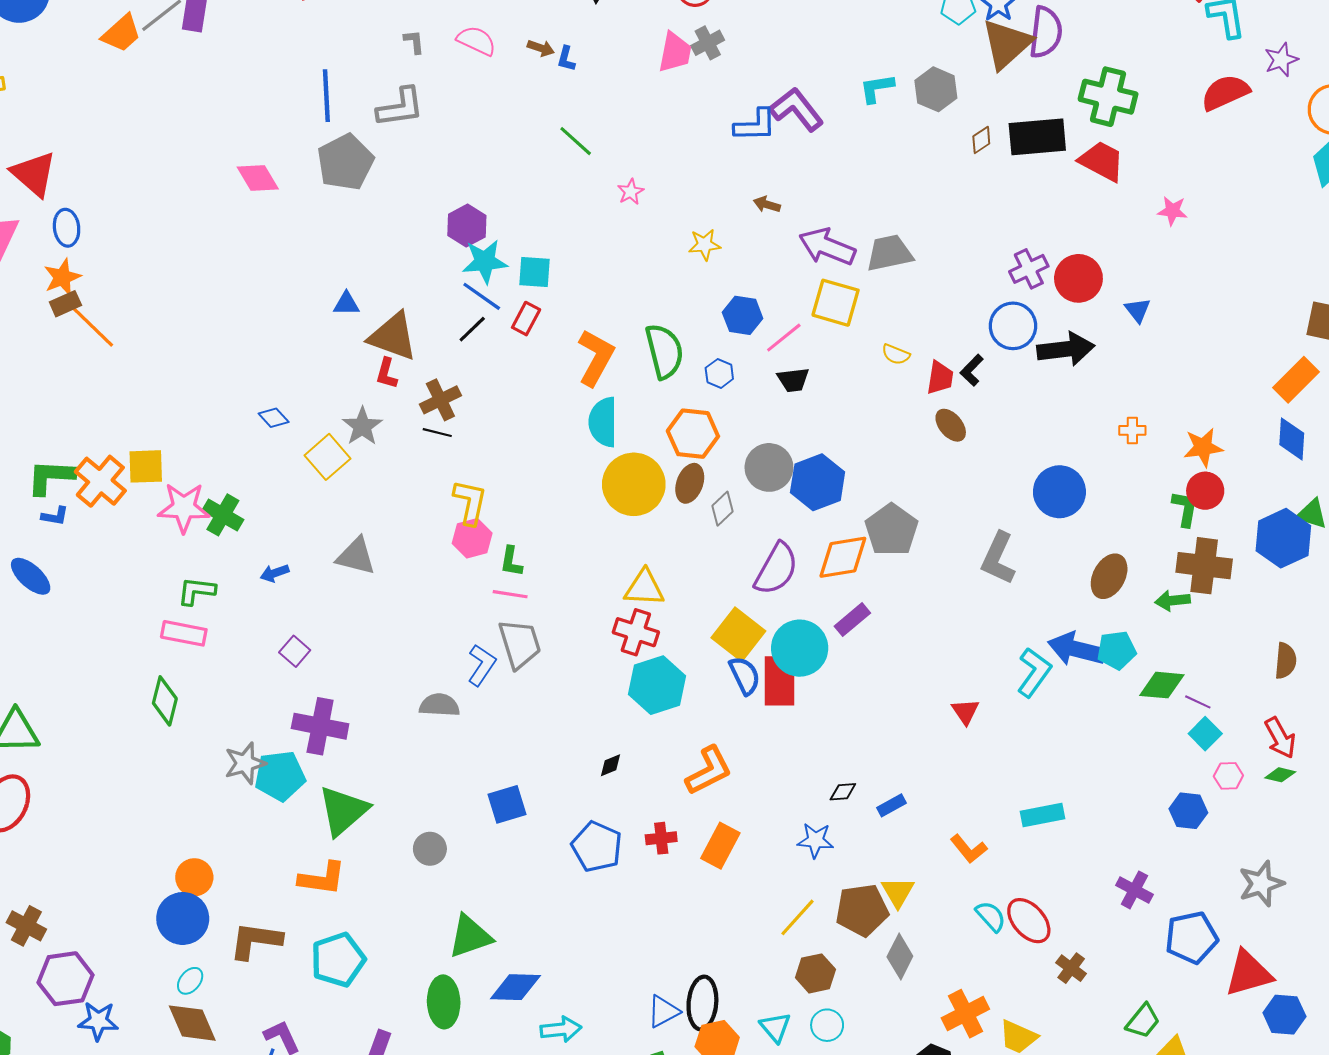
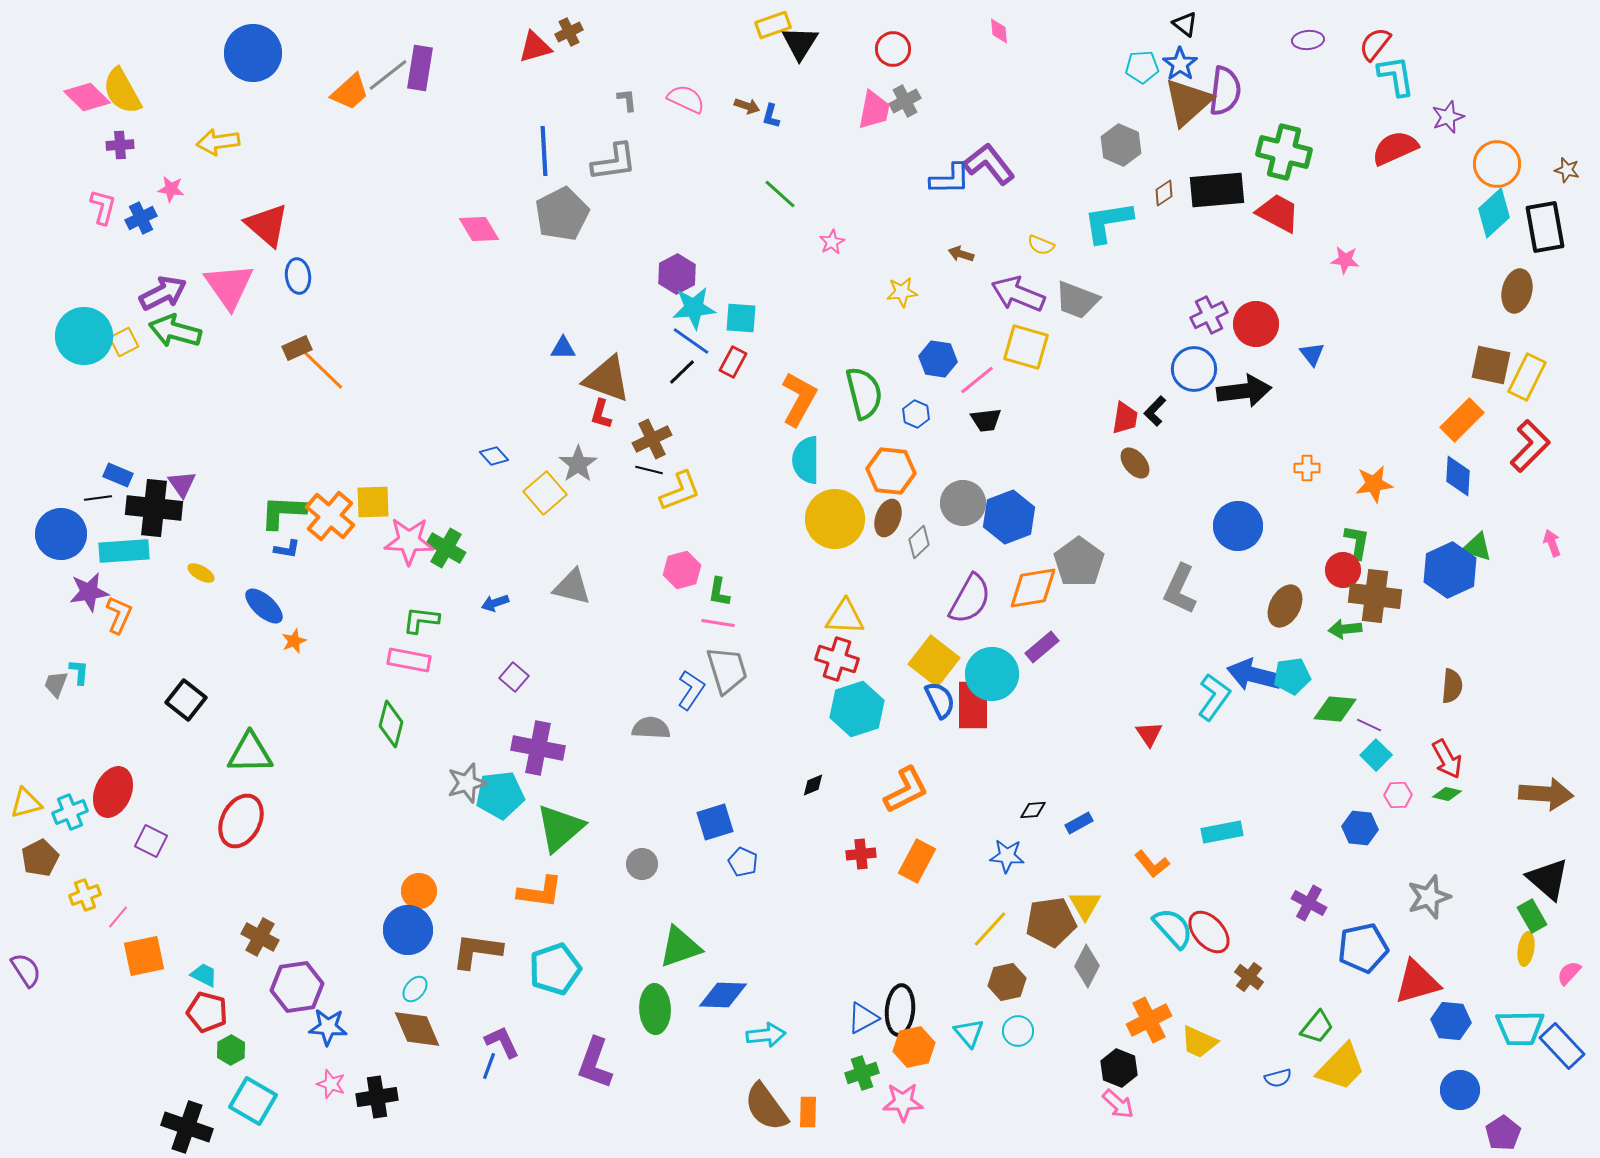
cyan L-shape: (877, 88) -> (1108, 222), moved, size x1.5
gray trapezoid: (889, 253) -> (1077, 300), turned -147
orange star: (62, 277) -> (294, 641), moved, size x0.7
yellow semicircle: (896, 354) -> (1041, 245), moved
red circle: (1205, 491) -> (1343, 570), moved
yellow L-shape: (470, 502) -> (680, 491), moved, turned 57
blue pentagon: (597, 847) -> (743, 862), moved, size x0.6
cyan semicircle: (991, 916) -> (1173, 928), size x1.4

